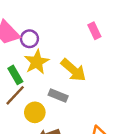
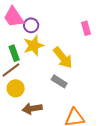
gray rectangle: (58, 96) -> (59, 81), moved
yellow circle: (35, 112) -> (16, 88), moved

